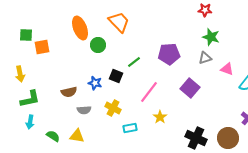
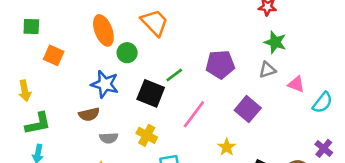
green square: (26, 35) -> (31, 26), moved
orange square: (42, 47) -> (54, 55), turned 35
black square: (116, 76) -> (151, 93), size x1.5
blue star: (95, 83) -> (105, 84), moved, size x1.5
yellow star: (160, 117) -> (227, 147), moved

